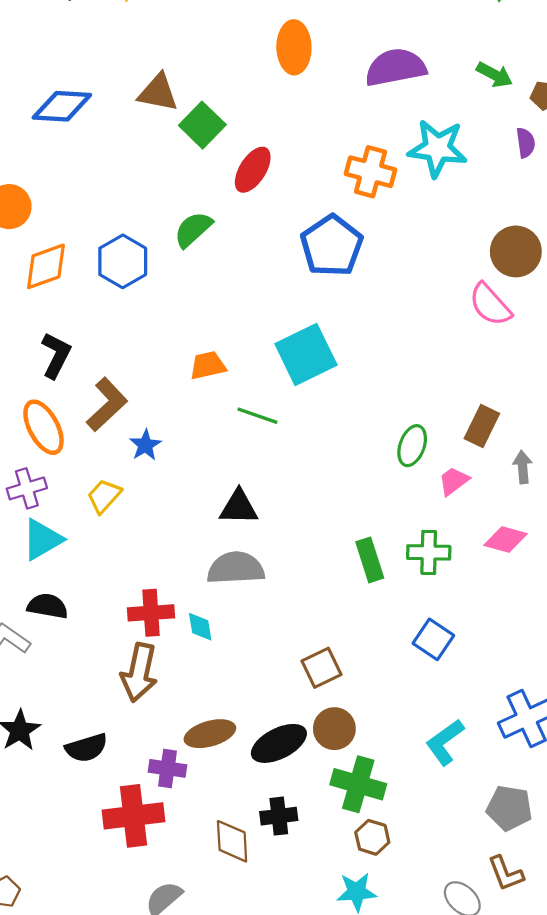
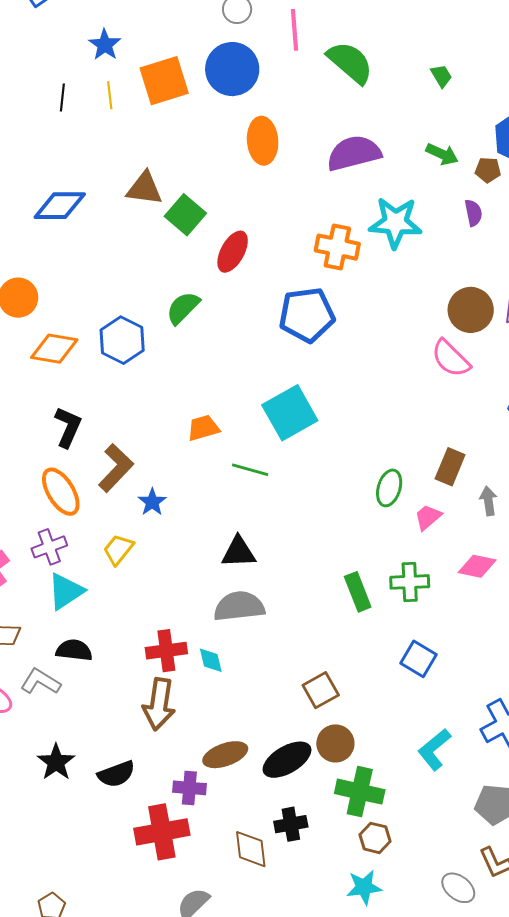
blue pentagon: (332, 246) -> (307, 315), turned 30
orange diamond: (46, 266) -> (54, 349), turned 33

